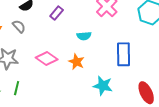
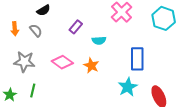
purple rectangle: (57, 13) -> (76, 27), moved
cyan star: (103, 86) -> (128, 87), moved, turned 30

